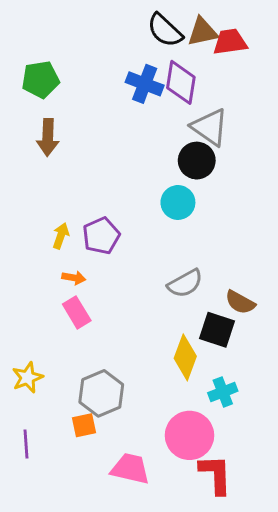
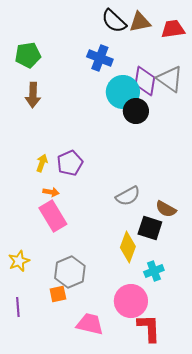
red trapezoid: (230, 42) -> (173, 29), moved
purple diamond: (181, 82) -> (145, 81), moved
gray triangle: (210, 127) -> (170, 79), moved
cyan circle: (178, 202) -> (123, 92), moved, size x1.4
pink rectangle: (77, 312) -> (53, 216), size x1.4

